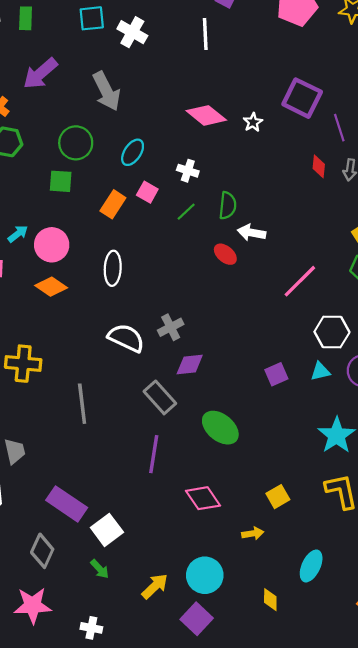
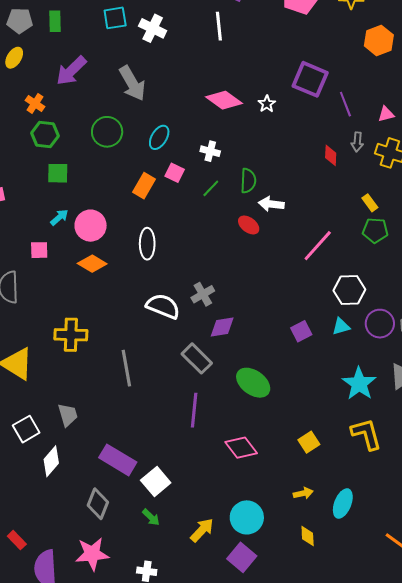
red diamond: (319, 166) -> (331, 155), moved
green square: (61, 181) -> (58, 173), moved
yellow arrow: (253, 533) -> (303, 493), moved

